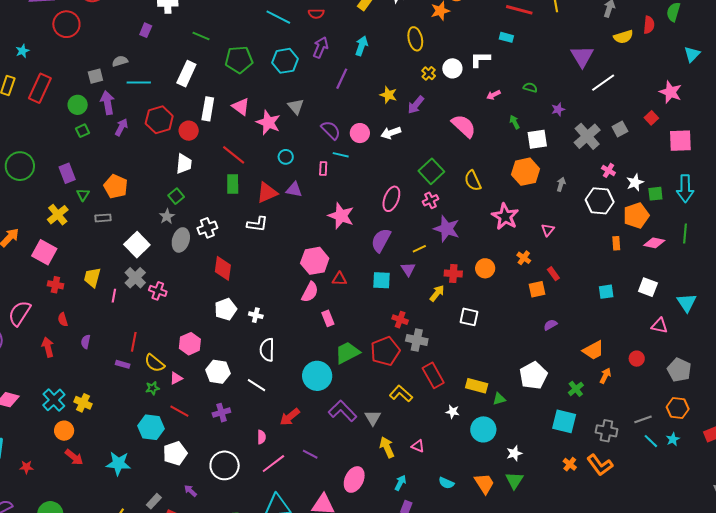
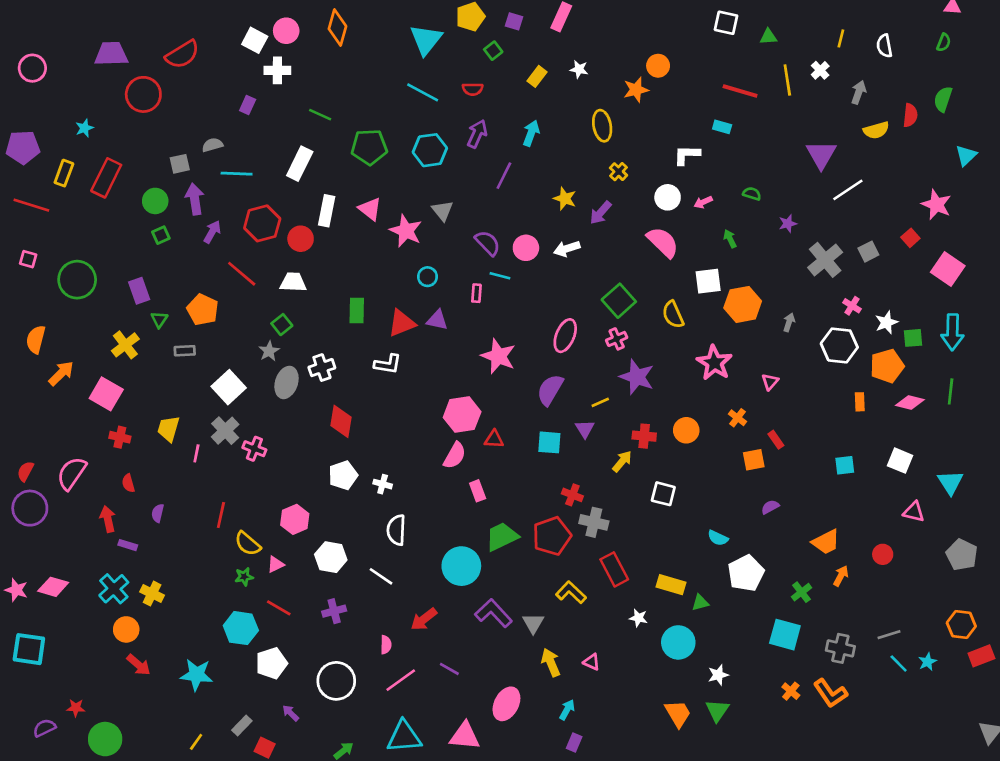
white circle: (452, 68) -> (668, 197), moved
white square: (537, 139) -> (708, 281), moved
pink square: (680, 141) -> (948, 269), turned 35
red line: (234, 155) -> (242, 274), moved
white trapezoid: (184, 164) -> (293, 282), turned -95
purple rectangle: (123, 364) -> (128, 545), moved
gray pentagon: (679, 370) -> (962, 555), moved
orange hexagon: (678, 408) -> (961, 625), moved
red star: (26, 467) -> (76, 708), moved
cyan semicircle: (446, 483) -> (718, 538), moved

